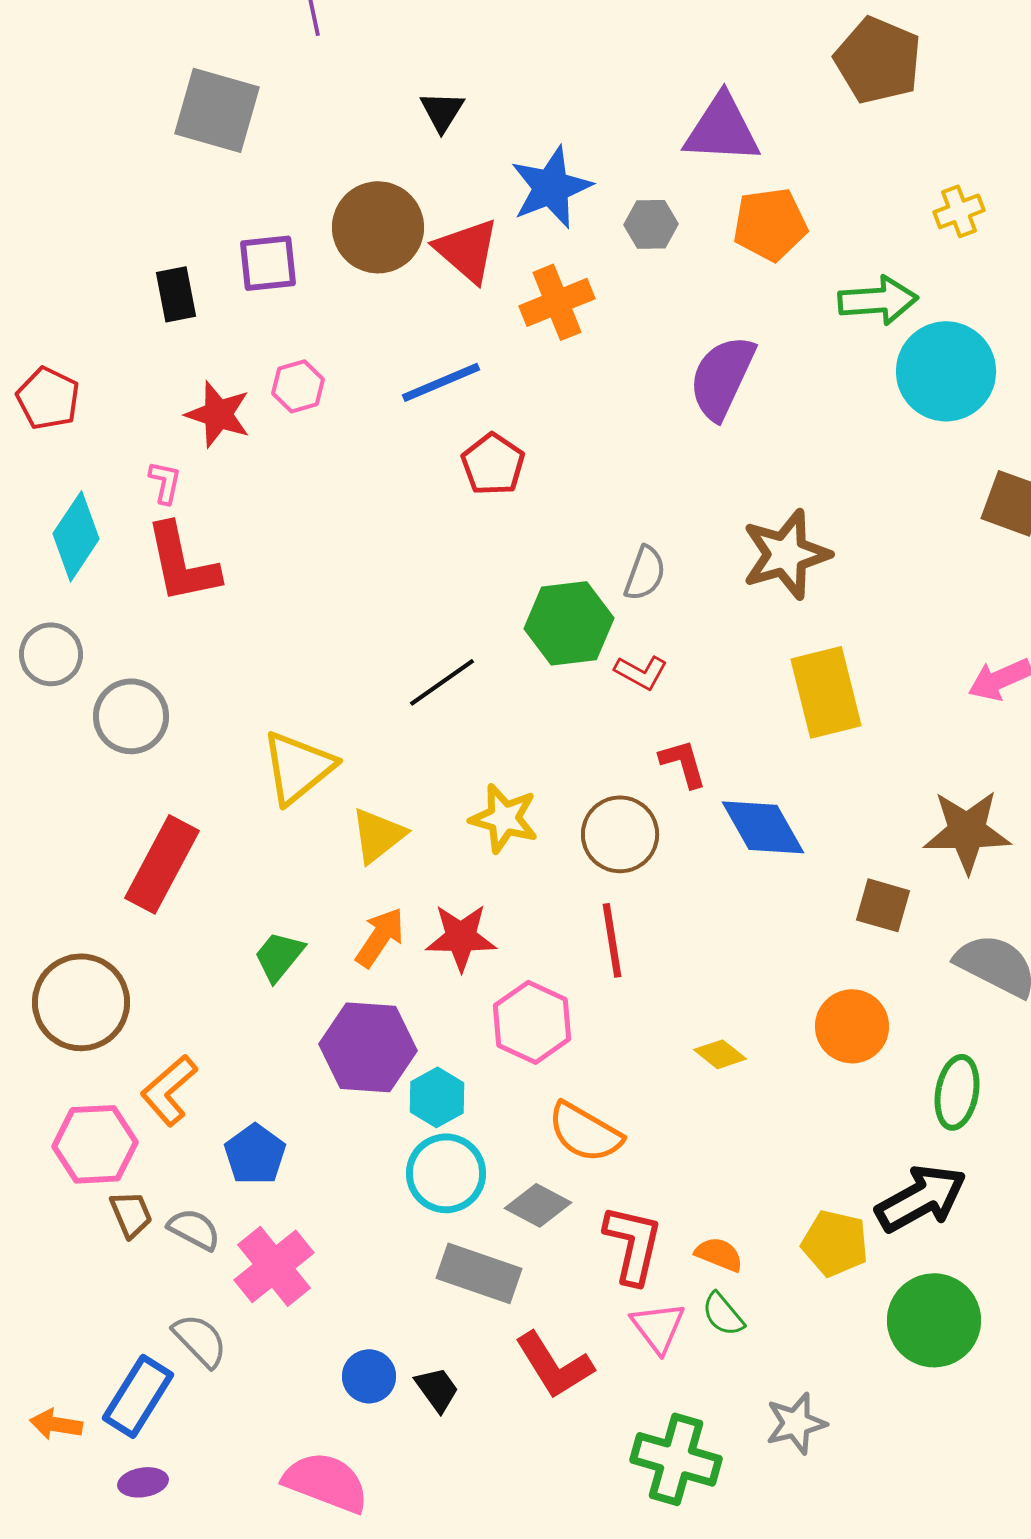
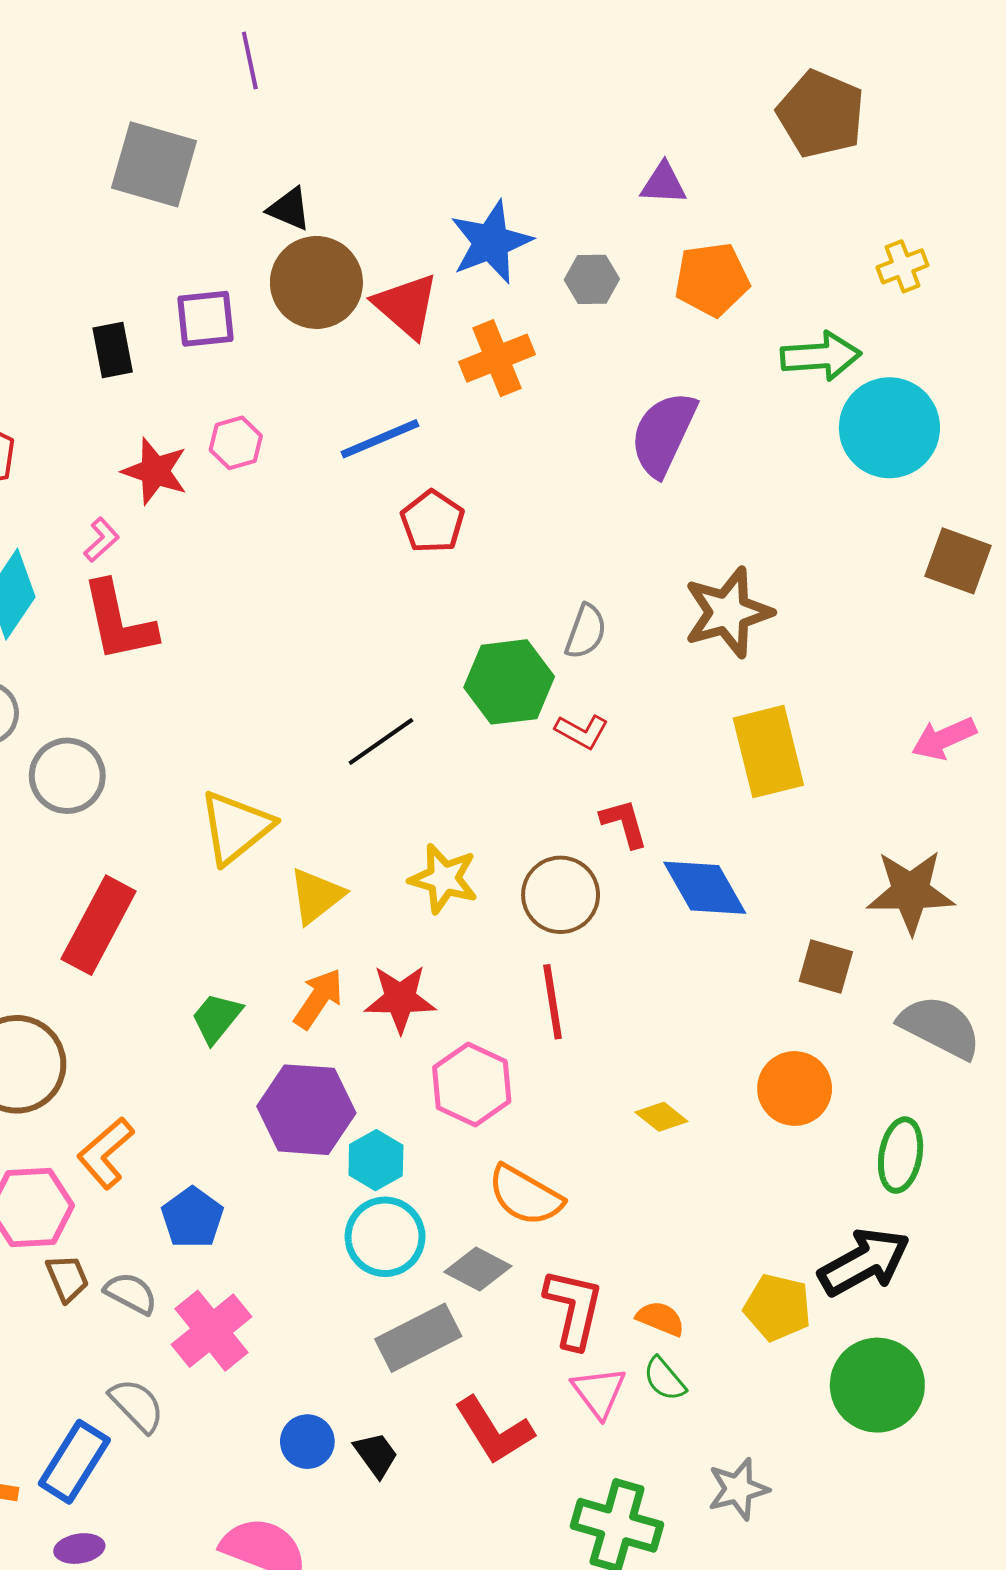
black triangle: (442, 111) -> (289, 209), moved, turned -39
purple triangle: (722, 129) -> (663, 184), size x0.6
pink L-shape: (165, 482) -> (102, 540), turned 36
gray rectangle: (479, 1273) -> (418, 1338), turned -46

